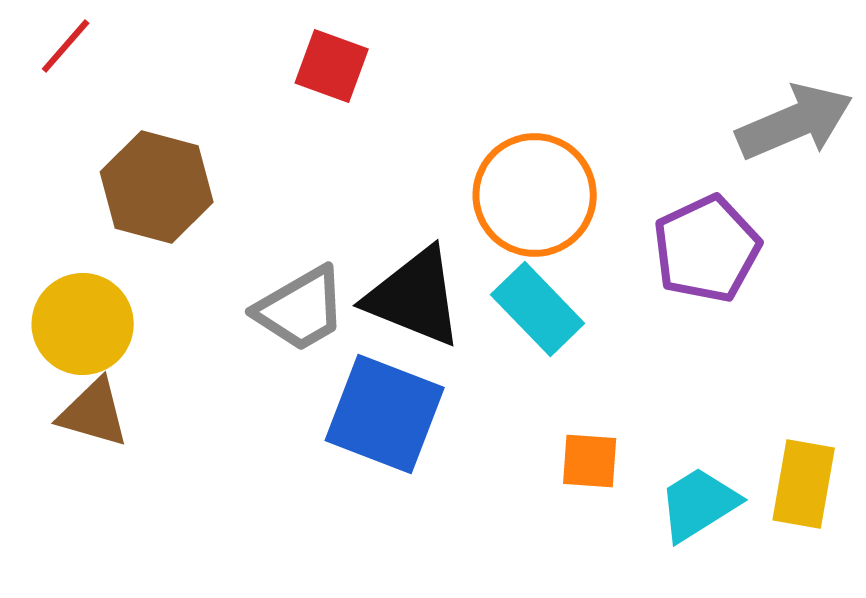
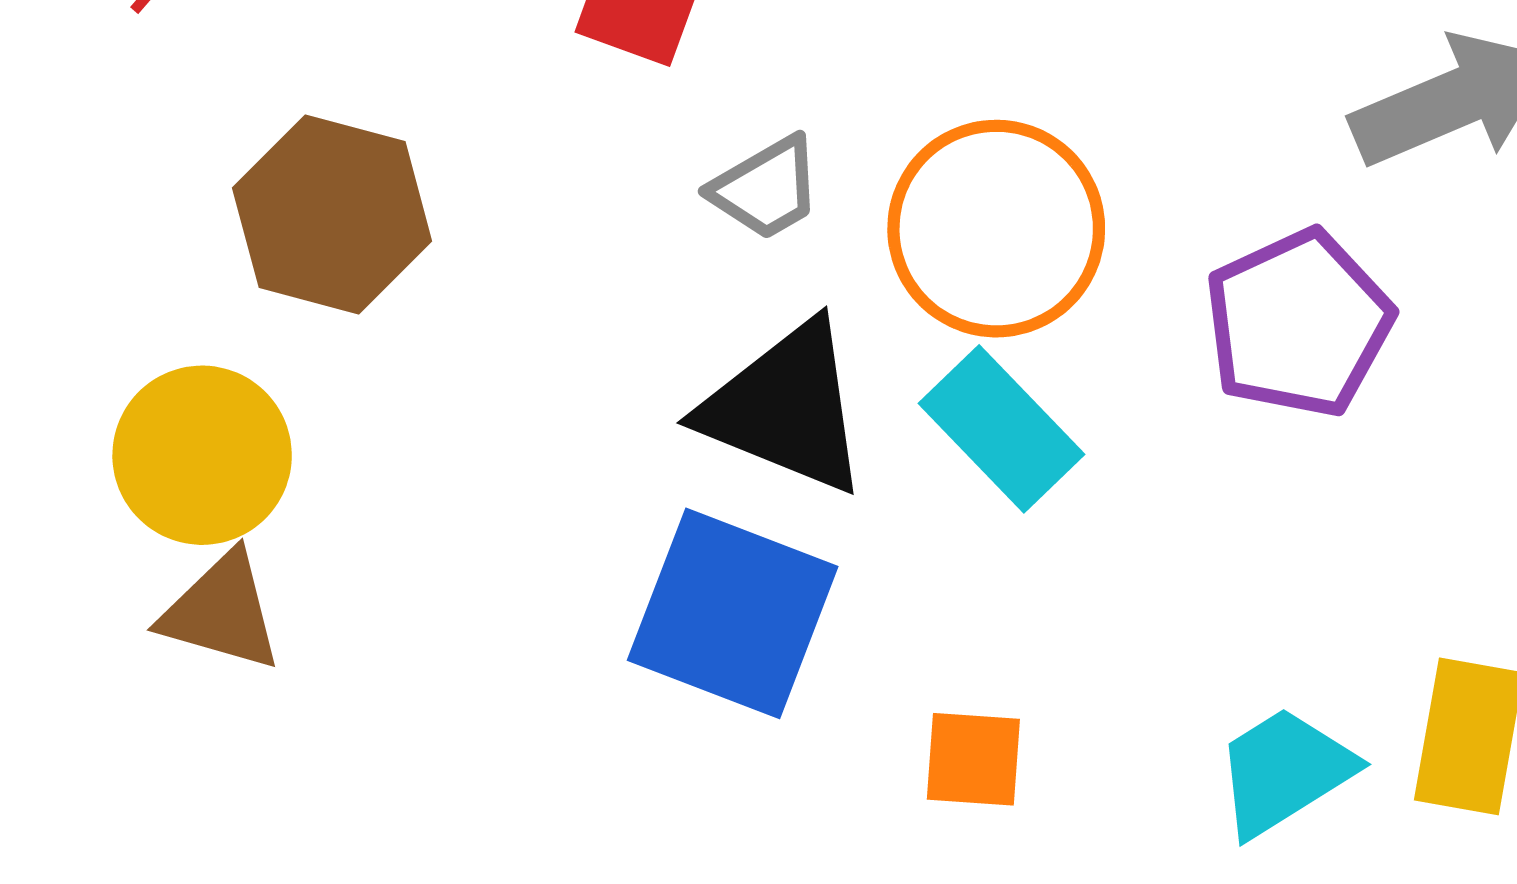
gray trapezoid: (301, 309) -> (766, 188), moved, size x0.7
orange square: (590, 461) -> (973, 759), moved

